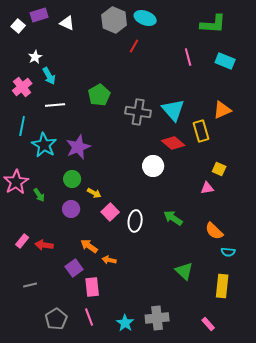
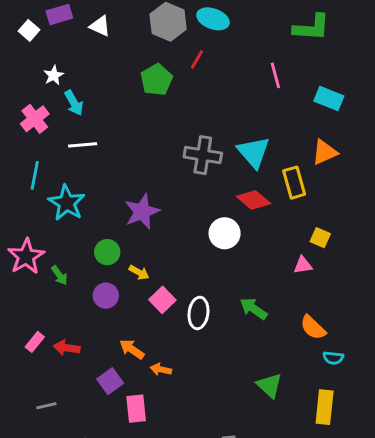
cyan rectangle: (225, 61) -> (329, 99), moved
green pentagon: (99, 95) -> (156, 80), moved
purple star: (78, 147) -> (142, 212), moved

